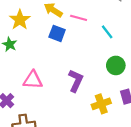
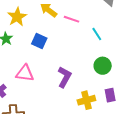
blue square: (57, 33) -> (39, 41), moved

